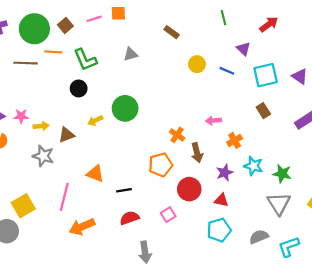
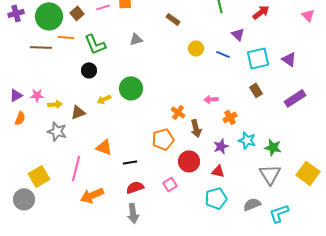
gray arrow: (145, 252) -> (133, 213), moved

